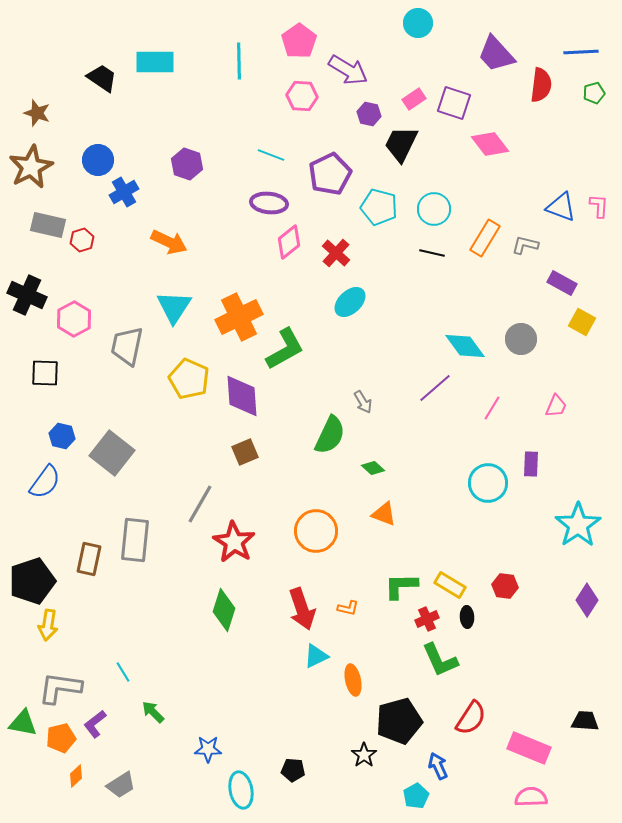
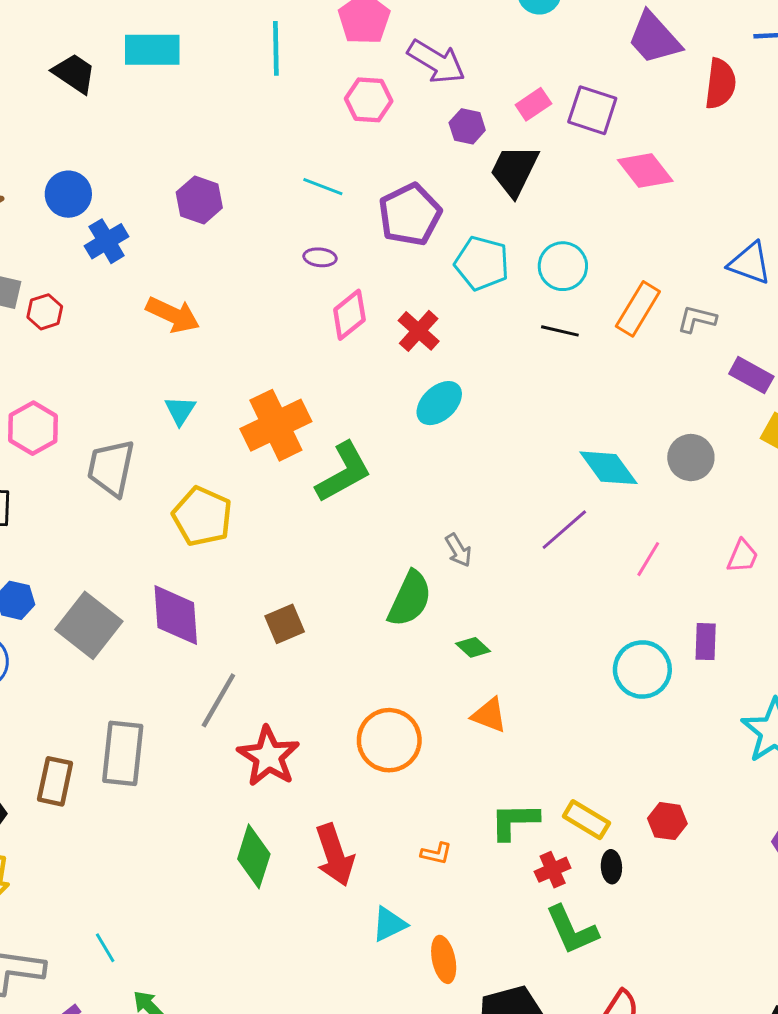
purple ellipse: (269, 203) -> (320, 257), size x0.6
cyan triangle: (174, 307) -> (180, 410), size x0.6
purple diamond: (242, 396) -> (176, 615), moved
red arrow: (302, 609) -> (335, 855), moved

